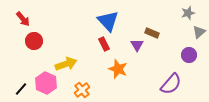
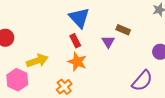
orange star: (118, 69) -> (77, 62), moved
orange cross: (82, 90) -> (64, 87), moved

